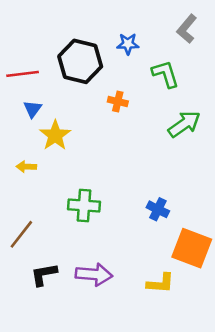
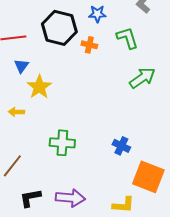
orange cross: (118, 102) -> (89, 45), moved

